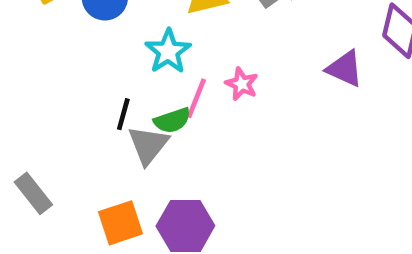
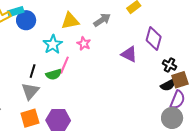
pink star: (242, 84) -> (84, 44), moved
gray triangle: (148, 145) -> (30, 91), moved

